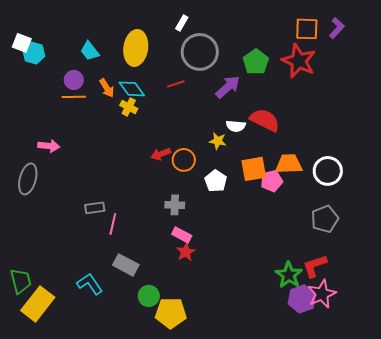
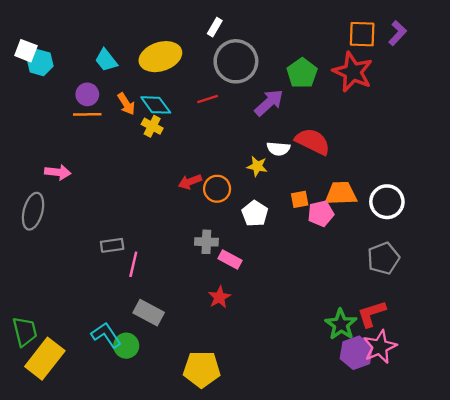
yellow ellipse: (136, 48) -> (160, 57), turned 64
orange square: (254, 169) -> (300, 199), size x0.6
pink rectangle: (182, 235) -> (230, 260), moved
green circle: (149, 296) -> (126, 346), moved

